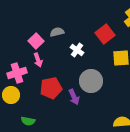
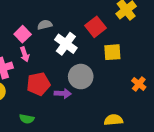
white cross: (77, 50) -> (66, 44), size x1.5
purple arrow: (74, 97) -> (63, 93), turned -63
green semicircle: (28, 121) -> (27, 119), moved

